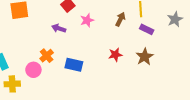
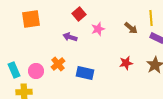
brown arrow: (120, 19) -> (131, 28), turned 104
pink circle: (33, 70) -> (36, 71), moved

